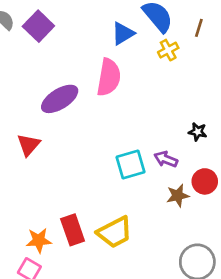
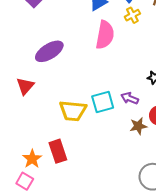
pink semicircle: (109, 77) -> (105, 35), moved
yellow trapezoid: (115, 232) -> (73, 111), moved, turned 32
orange star: (39, 240) -> (32, 159), turned -30

